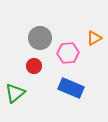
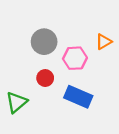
red circle: (34, 66) -> (45, 78), moved

